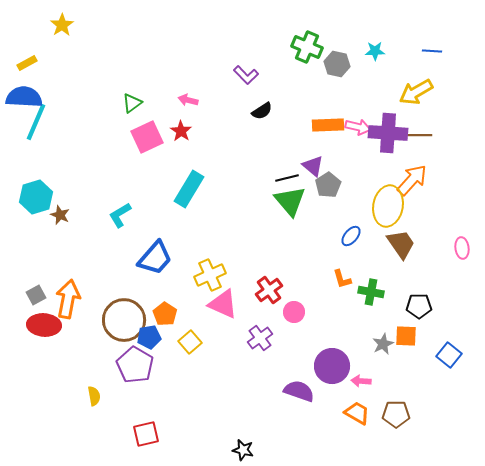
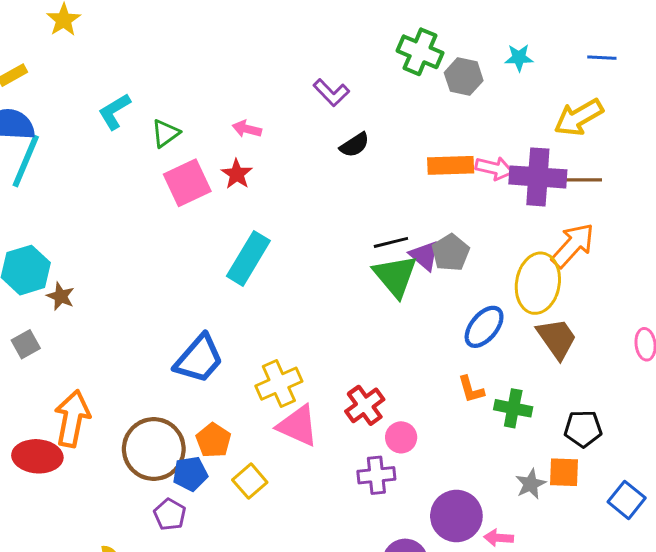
purple triangle: (313, 166) -> (424, 256), moved
cyan L-shape: (120, 215) -> (114, 111), moved
blue ellipse: (351, 236) -> (484, 327), size x1.4
gray square: (36, 295) -> (26, 344), moved
purple cross: (260, 338) -> (376, 475), moved, turned 30
purple pentagon: (135, 365) -> (170, 515), size x0.6

